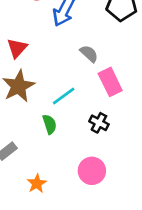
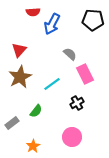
black cross: (99, 123) -> (77, 103), turned 32
green semicircle: (50, 124) -> (36, 111), moved, turned 56

